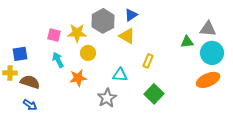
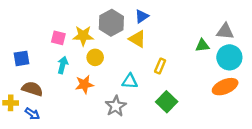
cyan arrow: (58, 60) -> (63, 65), turned 42
yellow cross: (10, 73) -> (11, 103), moved

